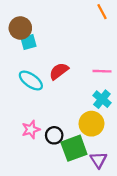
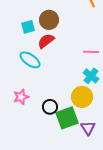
brown circle: (20, 28) -> (49, 20), moved
red semicircle: (59, 71) -> (46, 41), moved
pink star: (31, 129) -> (21, 97), moved

